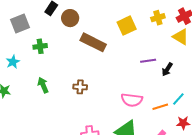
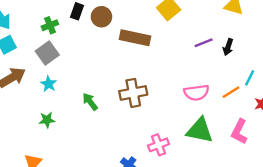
gray square: (20, 23) -> (47, 53), moved
green cross: (40, 46) -> (50, 25), moved
brown cross: (80, 87) -> (133, 93), size x1.6

